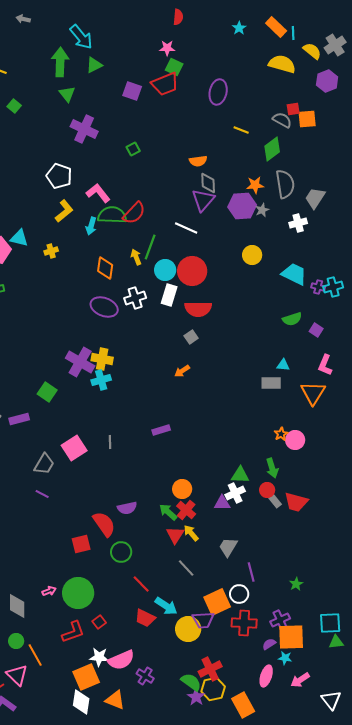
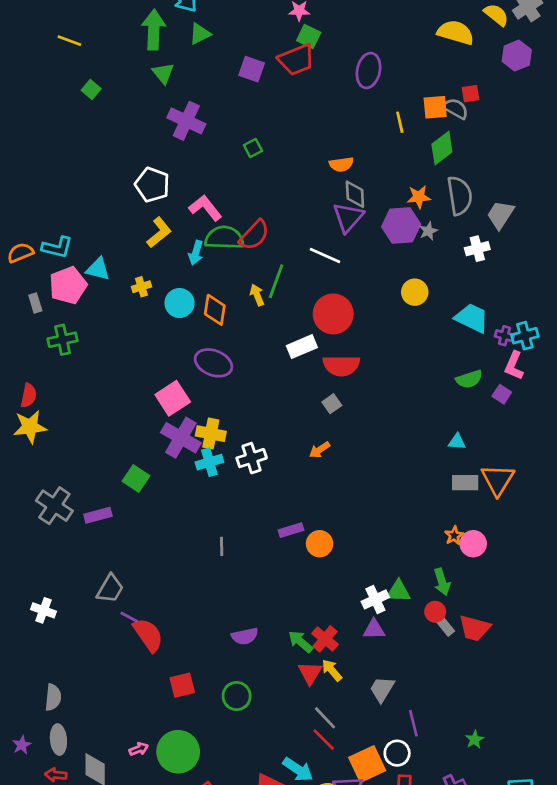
orange square: (307, 119) -> (435, 107), moved
yellow line: (241, 130) -> (400, 122), turned 56
cyan circle: (165, 270) -> (179, 303), moved
white rectangle: (169, 295) -> (302, 347), turned 50
white cross: (135, 298) -> (252, 458), moved
pink L-shape: (325, 365) -> (514, 366), moved
gray rectangle: (271, 383) -> (465, 483), moved
pink square: (74, 448) -> (173, 398), moved
gray trapezoid: (44, 464) -> (110, 589), moved
orange circle: (182, 489) -> (320, 544), moved
white cross: (235, 493) -> (375, 599), moved
red semicircle: (104, 524) -> (148, 635), moved
red line: (141, 584) -> (324, 740), moved

